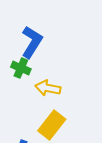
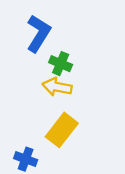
green cross: (21, 68) -> (61, 64), moved

